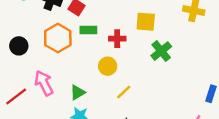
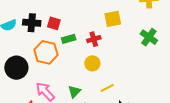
black circle: (19, 46) -> (16, 68), size x1.5
green cross: (161, 51) -> (149, 37), moved
yellow line: (124, 92) -> (107, 88), moved, turned 32

